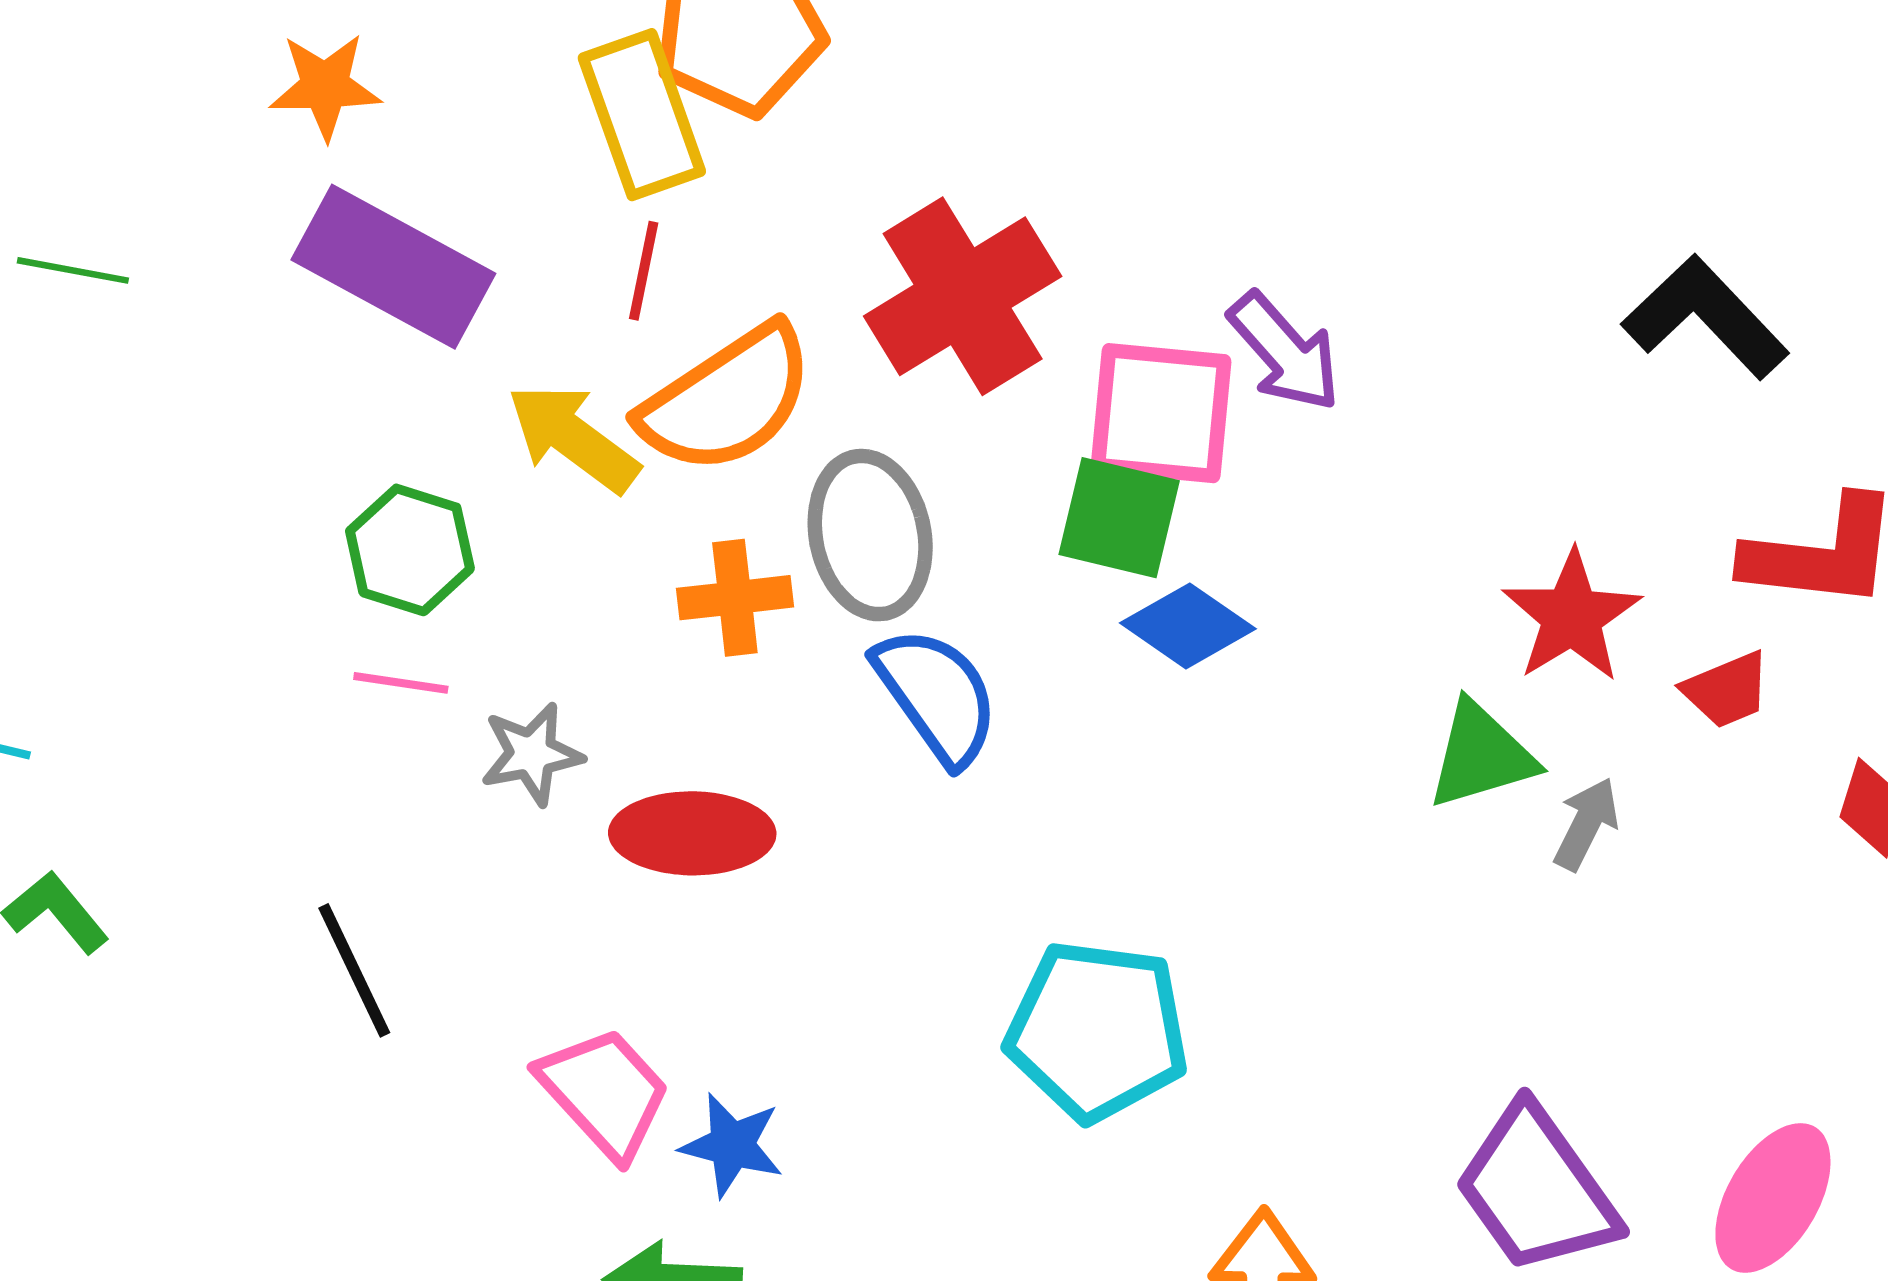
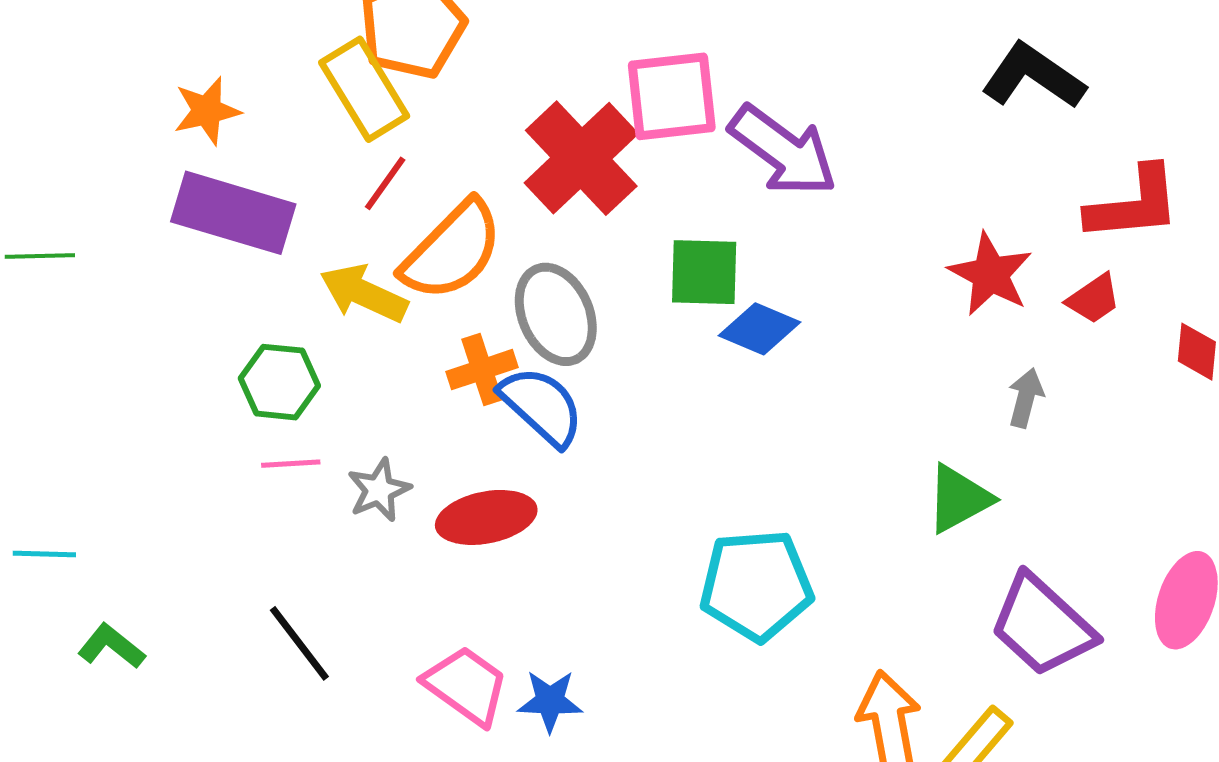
orange star: (325, 86) -> (207, 111), moved
red line: (644, 271) -> (385, 183), turned 36
purple arrow: (1285, 352) -> (783, 151), size x1.4
pink square: (1161, 413) -> (672, 96), moved
blue semicircle: (937, 695) -> (542, 406), moved
green triangle: (1481, 755) -> (959, 499), moved

